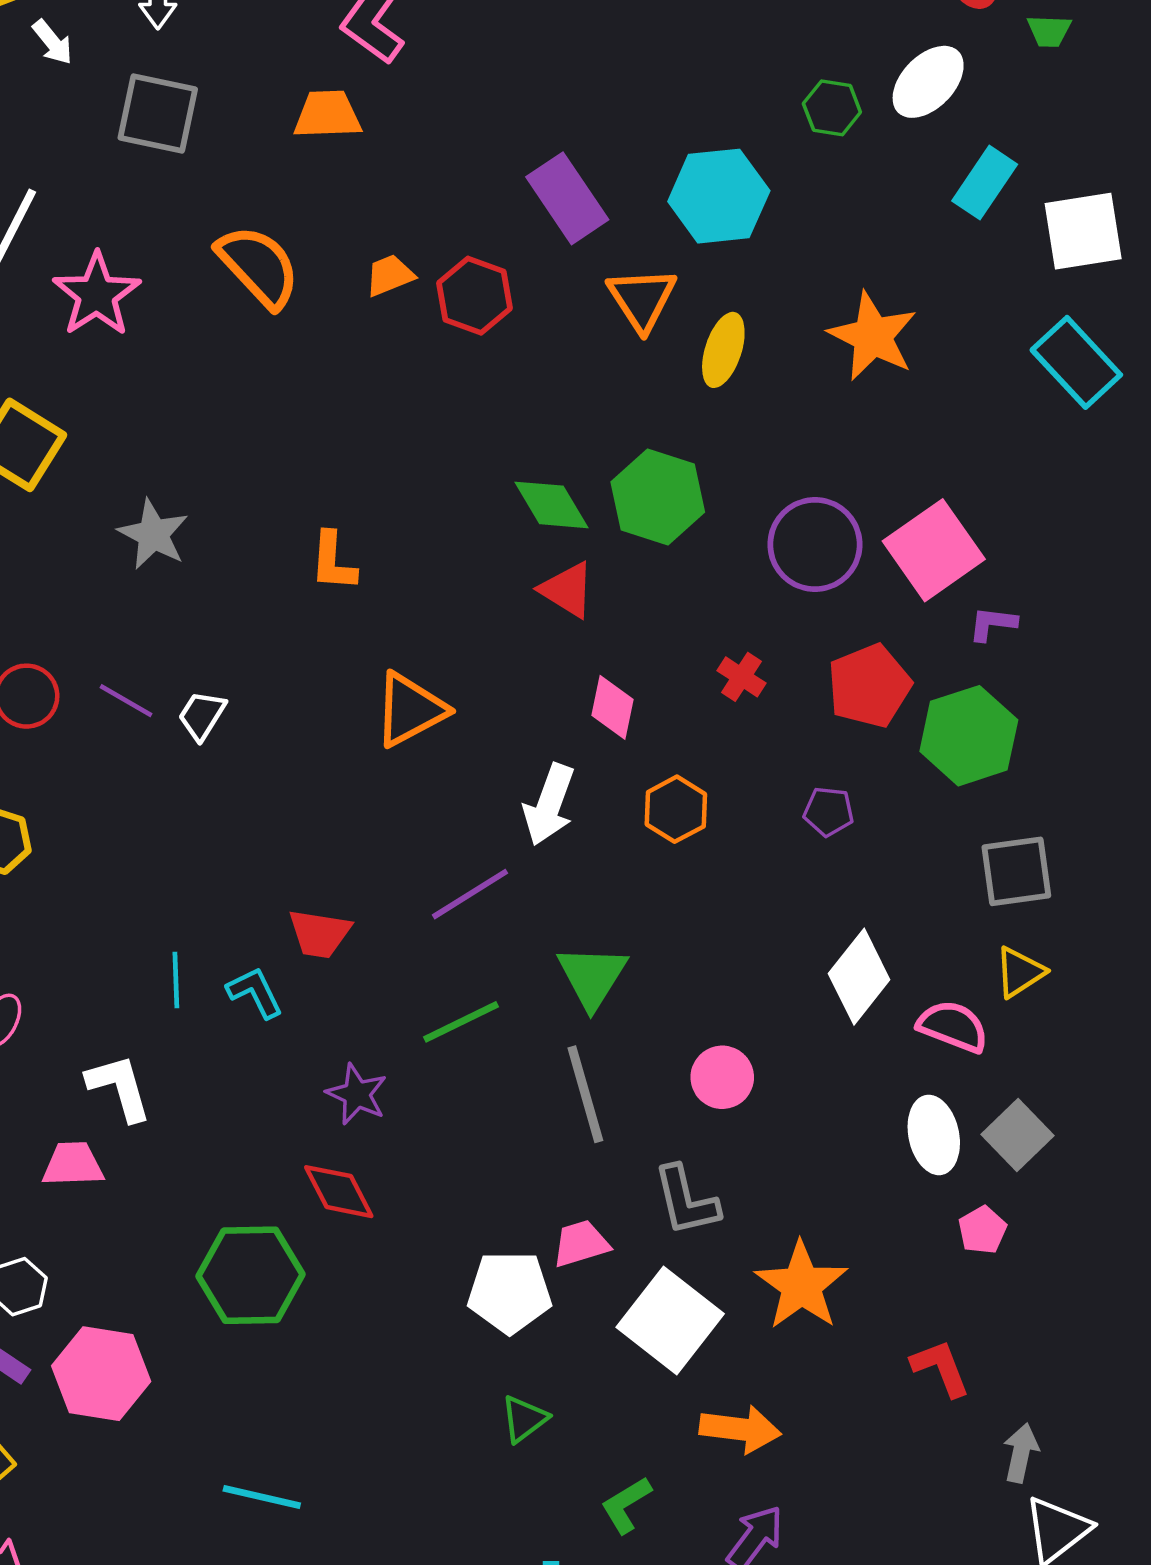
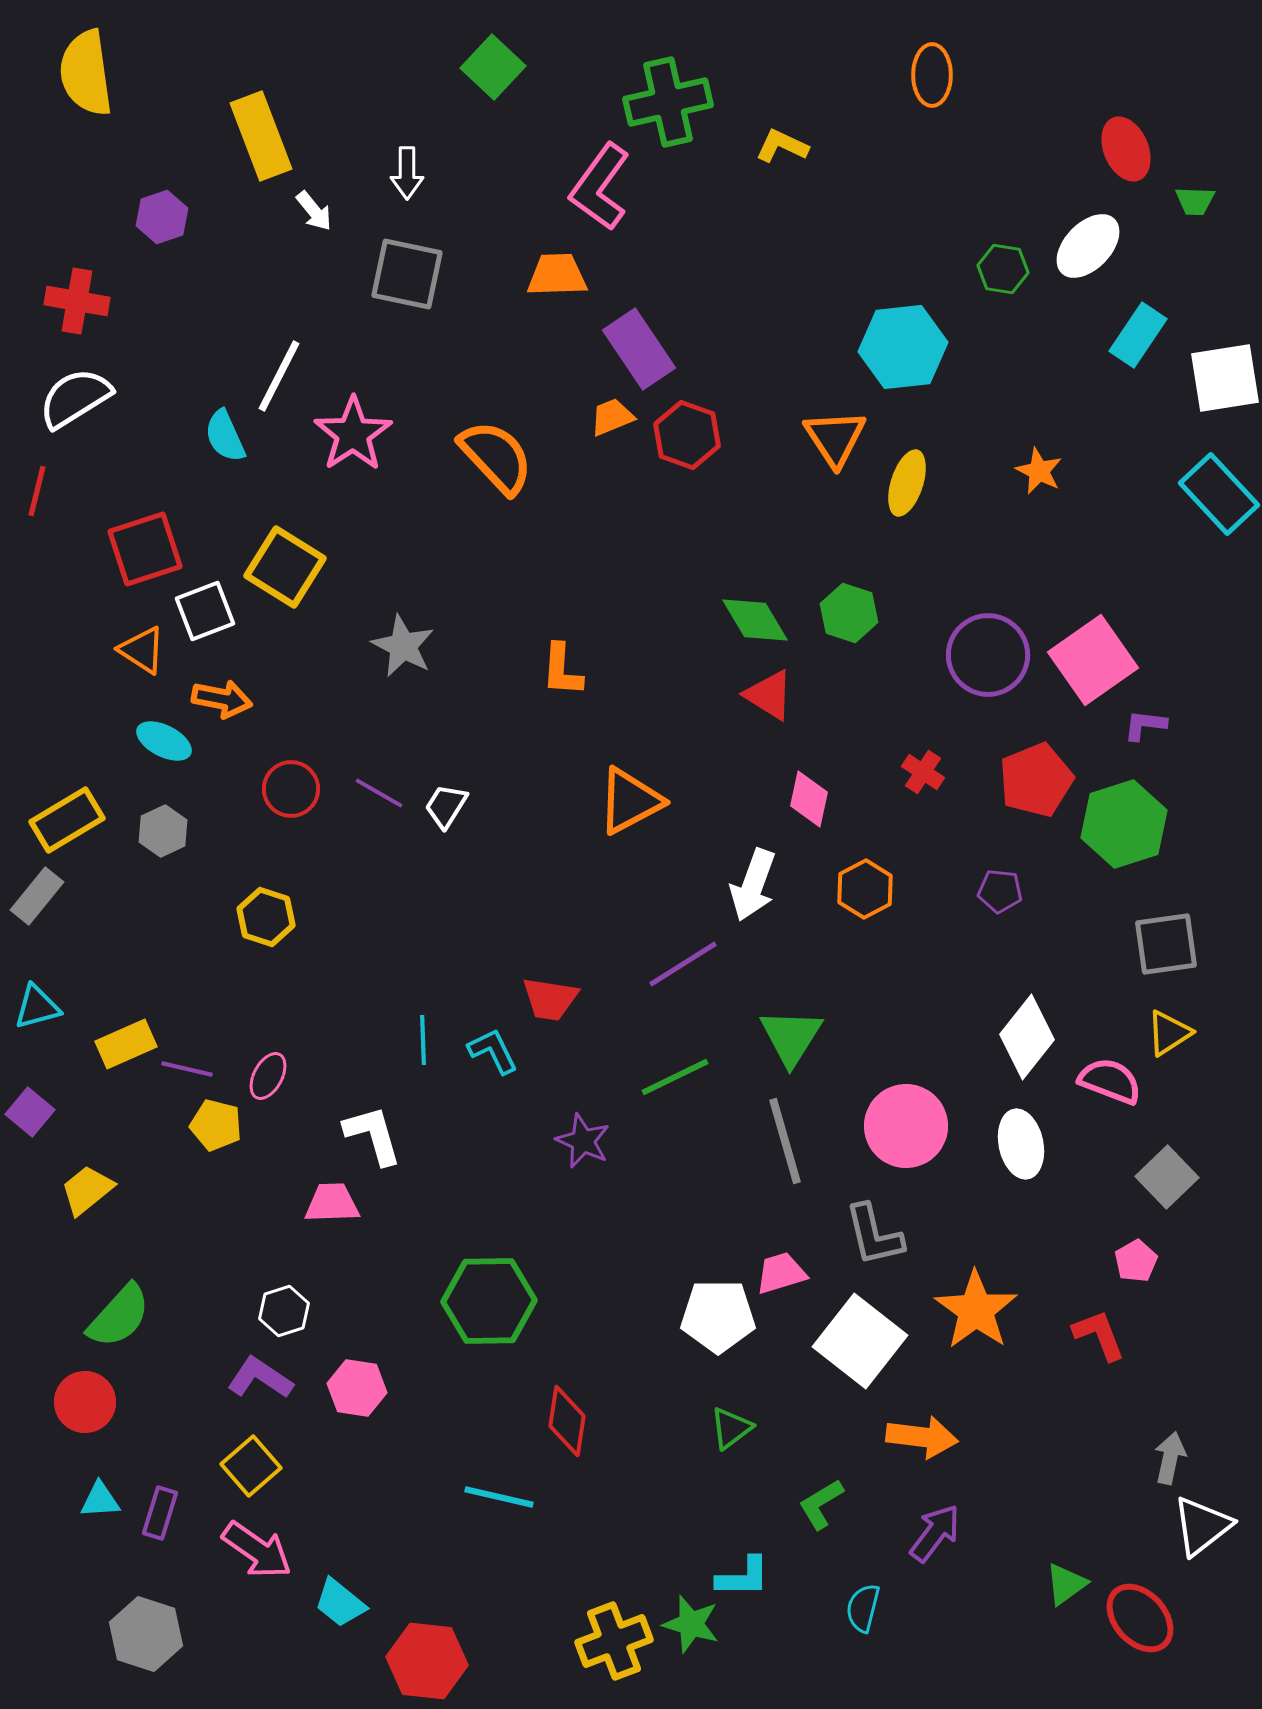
purple rectangle: (567, 198) -> (639, 349), moved
orange semicircle: (258, 266) -> (496, 457), moved
orange star: (873, 336) -> (1039, 471), size x0.6
green hexagon: (658, 497) -> (849, 613), size x0.7
pink circle: (722, 1077) -> (906, 1126), size x1.5
white ellipse: (934, 1135) -> (1021, 1144), moved
red diamond: (339, 1192) -> (567, 1421), moved, turned 36
red L-shape: (941, 1368) -> (1099, 1335), moved
pink hexagon: (101, 1374) -> (357, 1388), size x0.7

